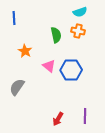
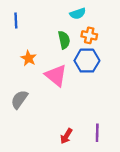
cyan semicircle: (80, 12) -> (78, 14), moved
pink triangle: (49, 66) -> (56, 75), size x1.5
blue hexagon: (71, 70) -> (87, 61), moved

